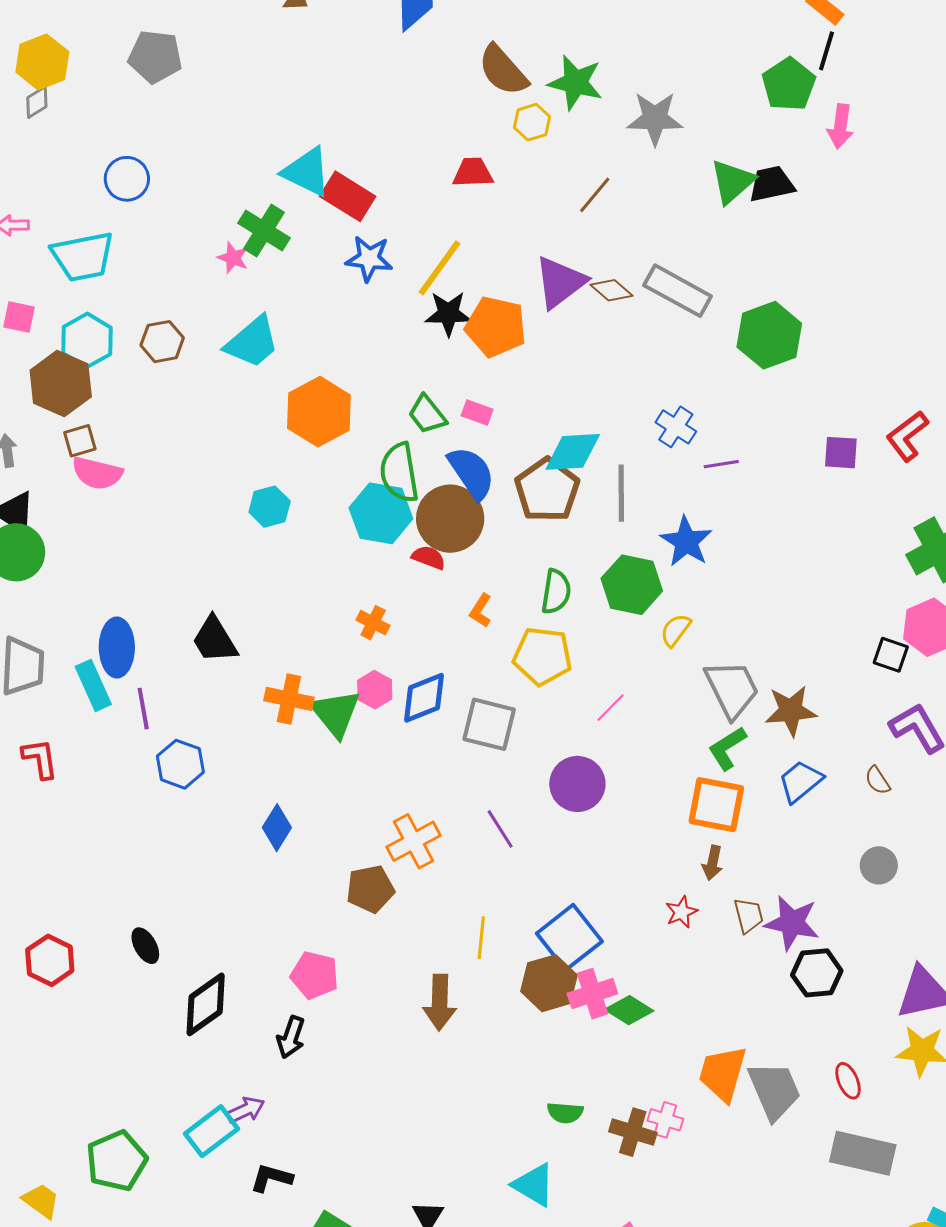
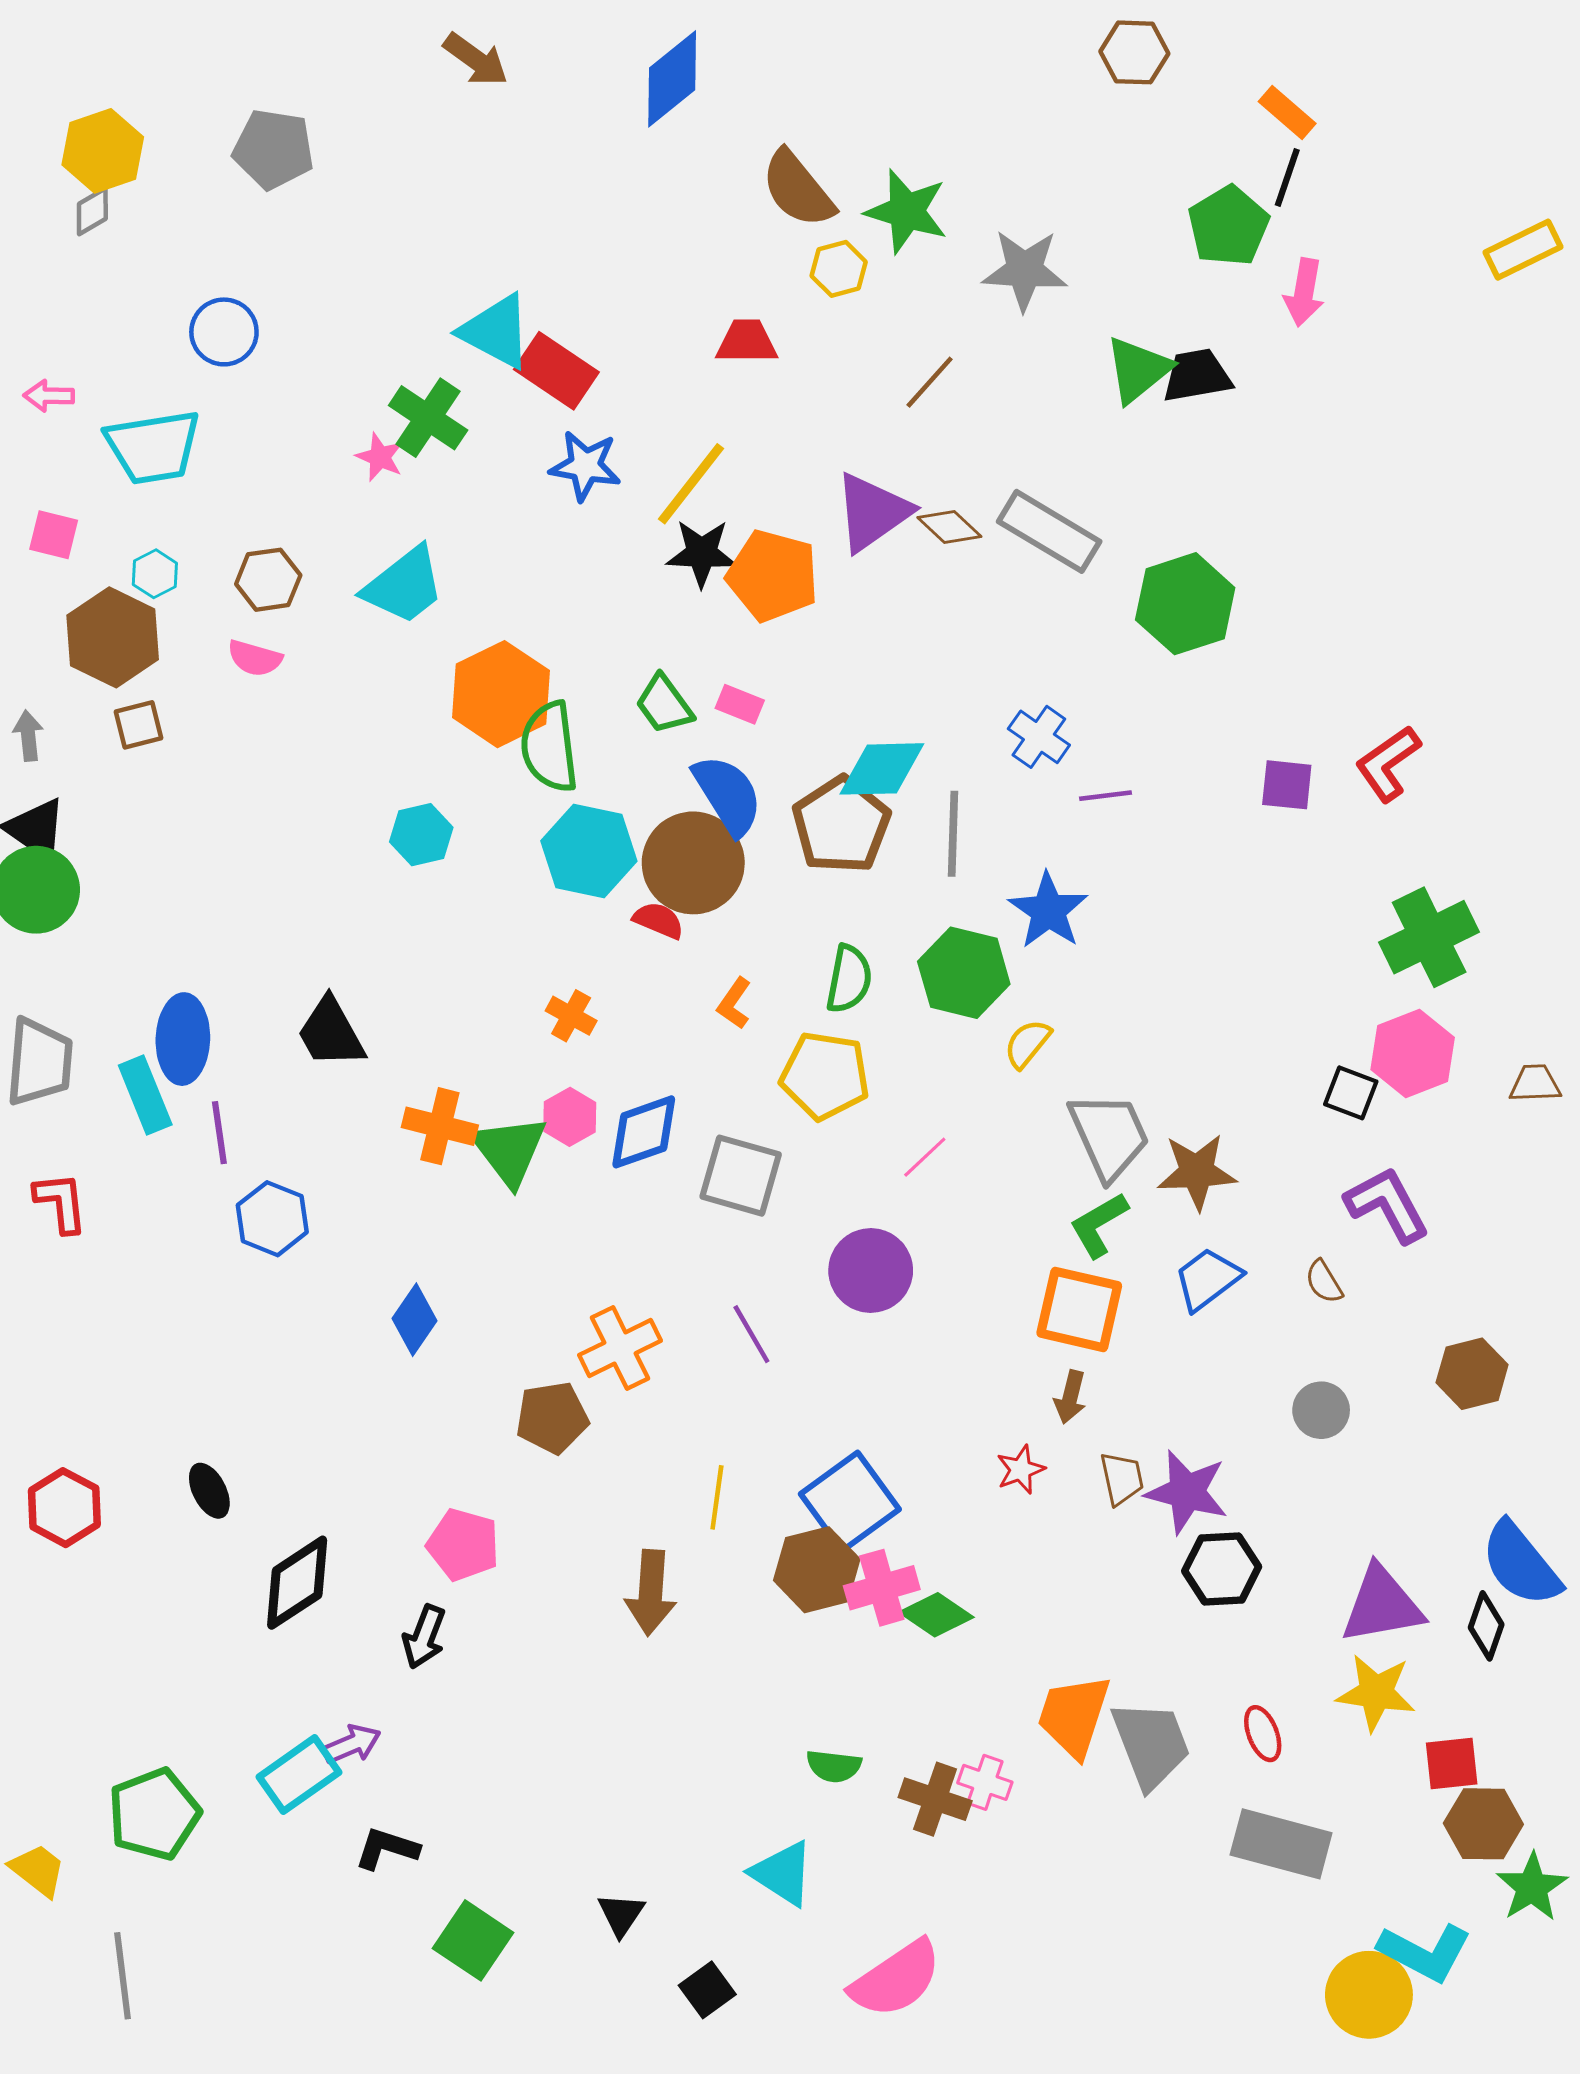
cyan hexagon: (87, 340) -> (155, 574), size x0.6
pink semicircle: (97, 473) -> (255, 658), moved, size x0.7
green semicircle: (399, 473) -> (549, 747), moved

